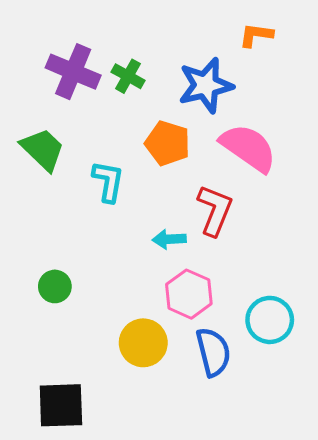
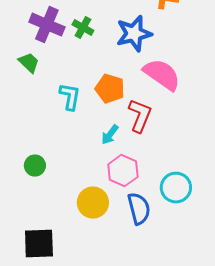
orange pentagon: (168, 143) -> (110, 89), moved
green trapezoid: (43, 149) -> (29, 63), moved, size x0.7
cyan arrow: (169, 239) -> (110, 135), turned -50

